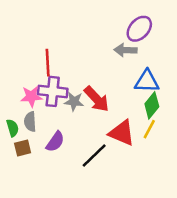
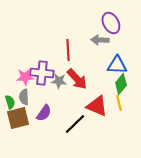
purple ellipse: (139, 29) -> (111, 23), turned -70
red line: (48, 63) -> (68, 50), moved
yellow line: (149, 129) -> (119, 103), turned -42
brown square: (23, 148) -> (18, 118), size x1.6

